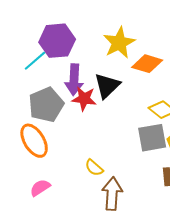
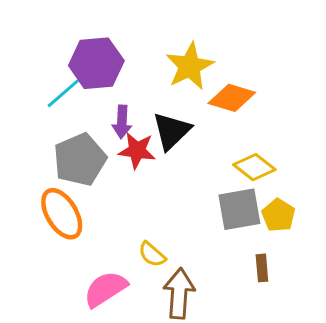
purple arrow: (74, 80) -> (122, 122), size x0.7
pink semicircle: (40, 188) -> (105, 289), moved, size x1.4

